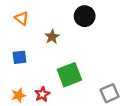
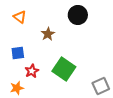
green square: (69, 75) -> (64, 69), turned -35
red star: (42, 94) -> (32, 71), moved

